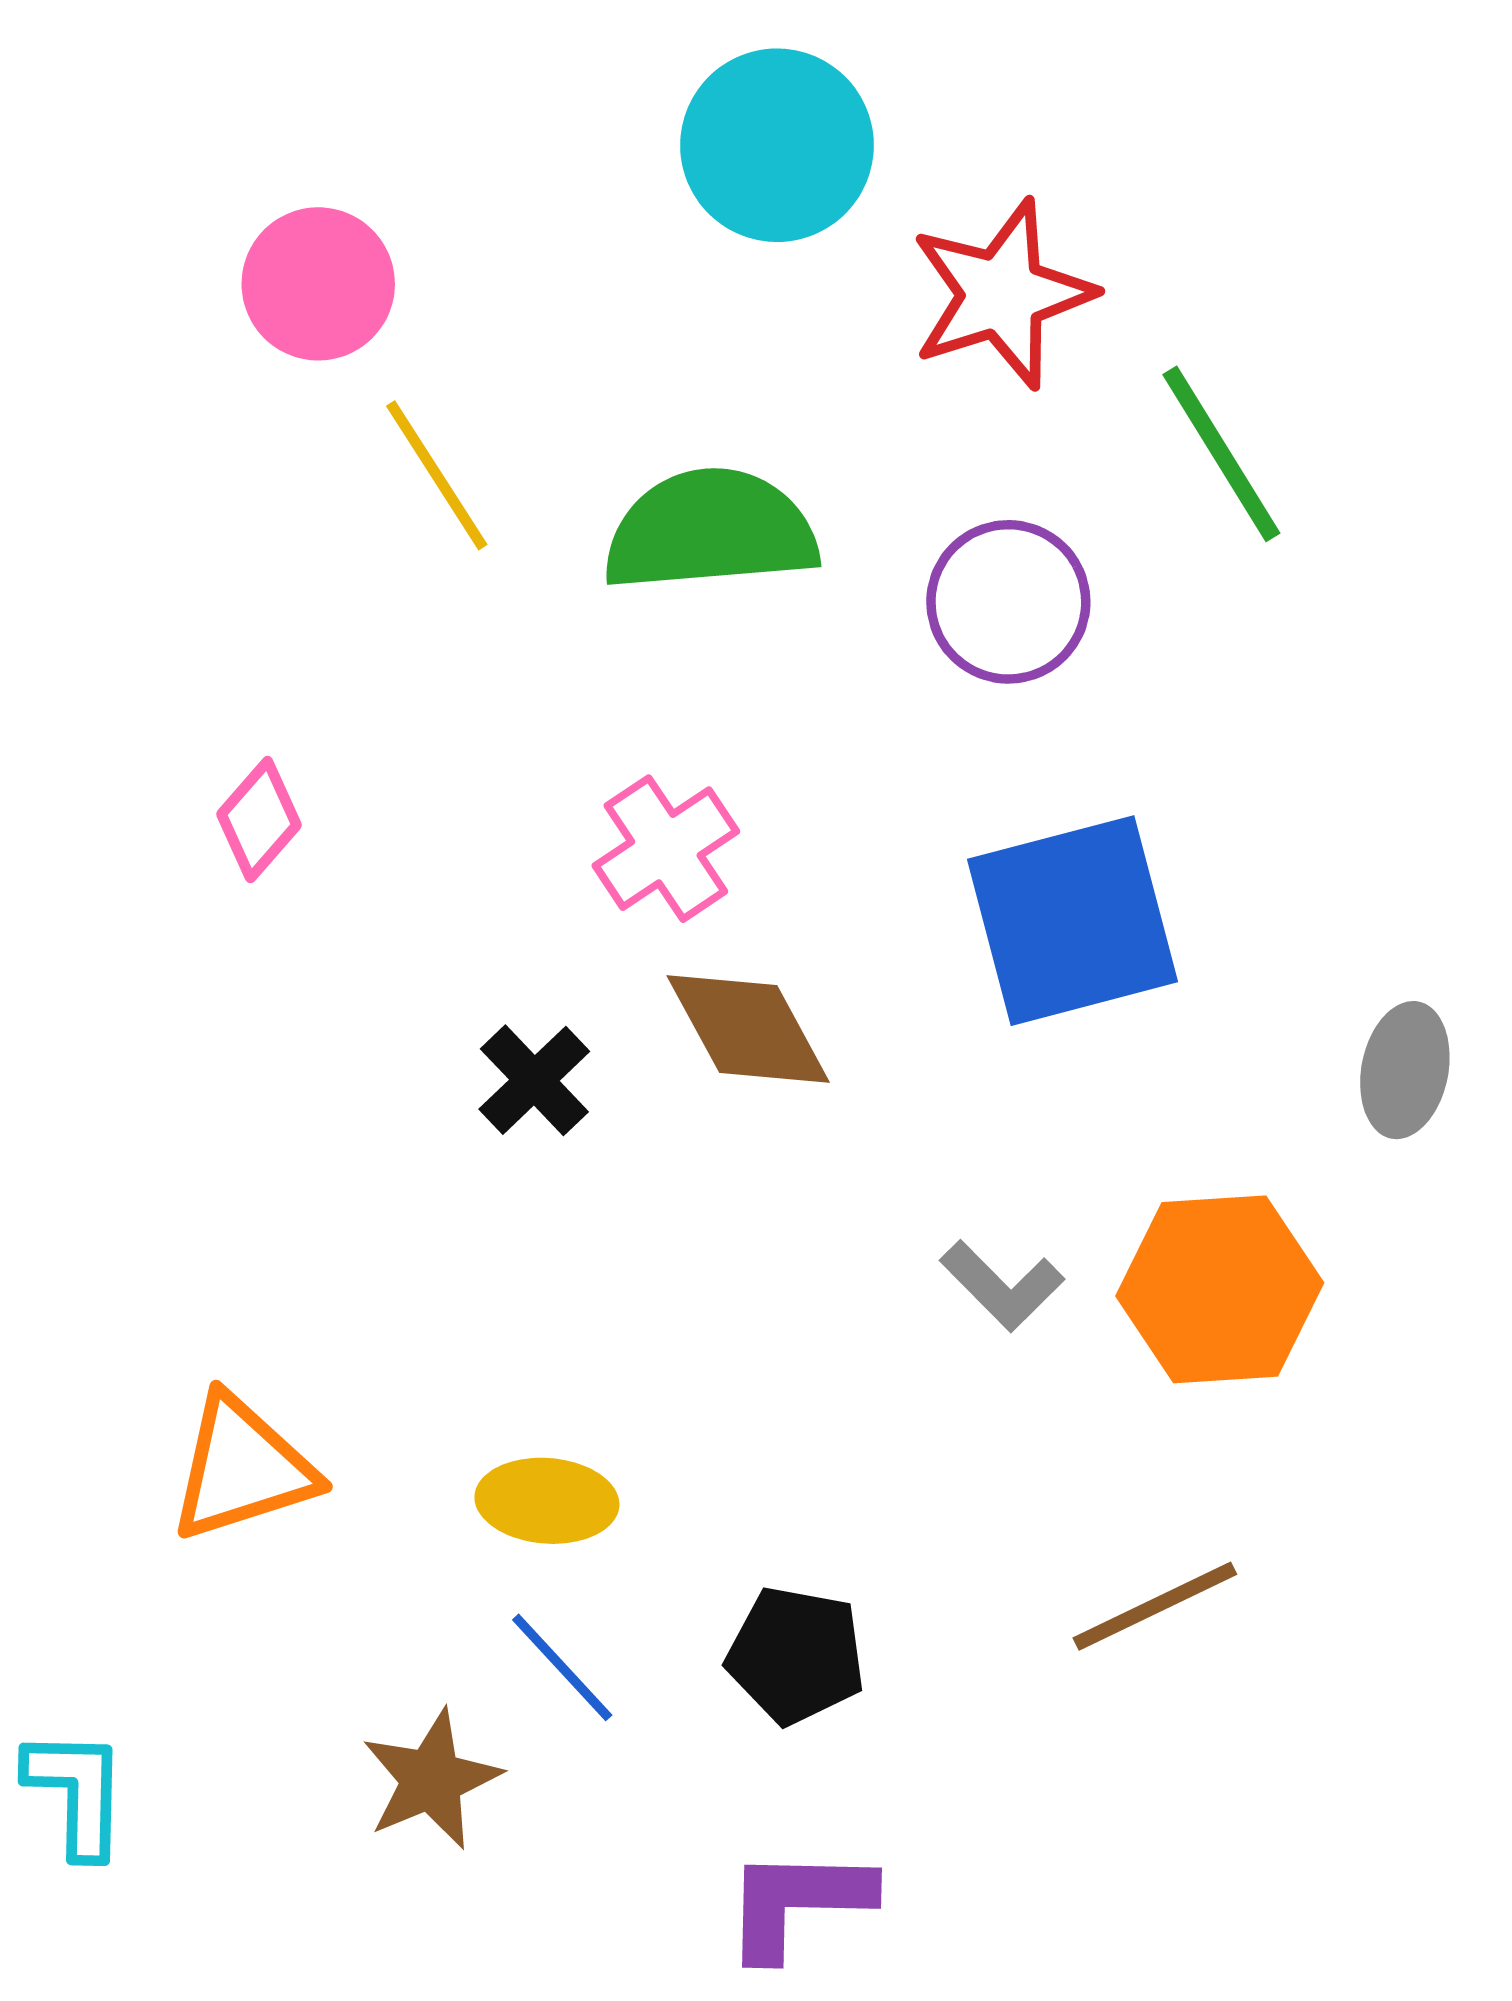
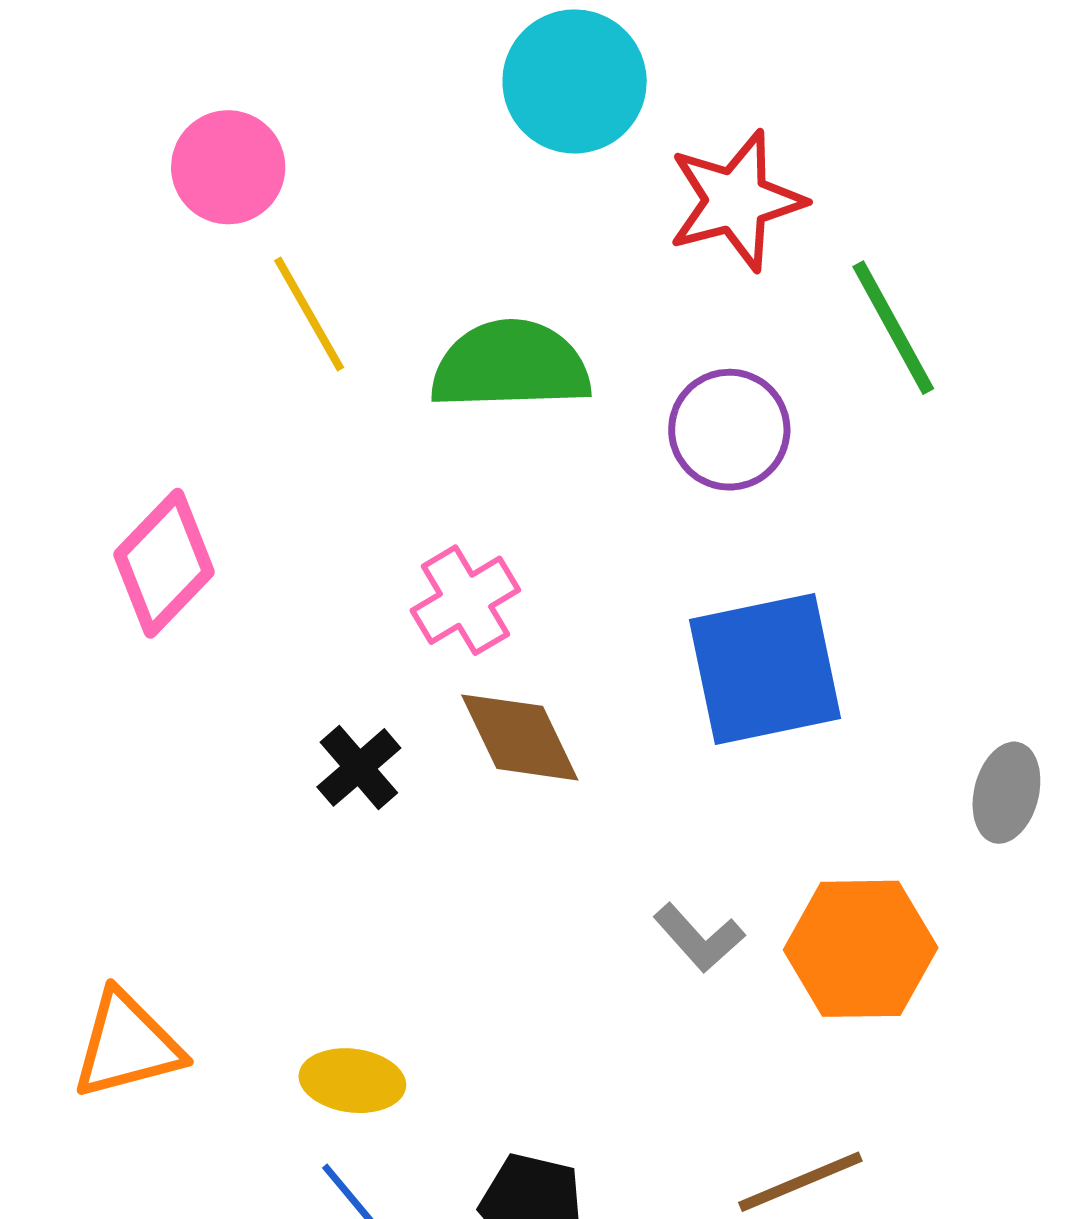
pink diamond: (259, 820) -> (164, 563), size x1.6

